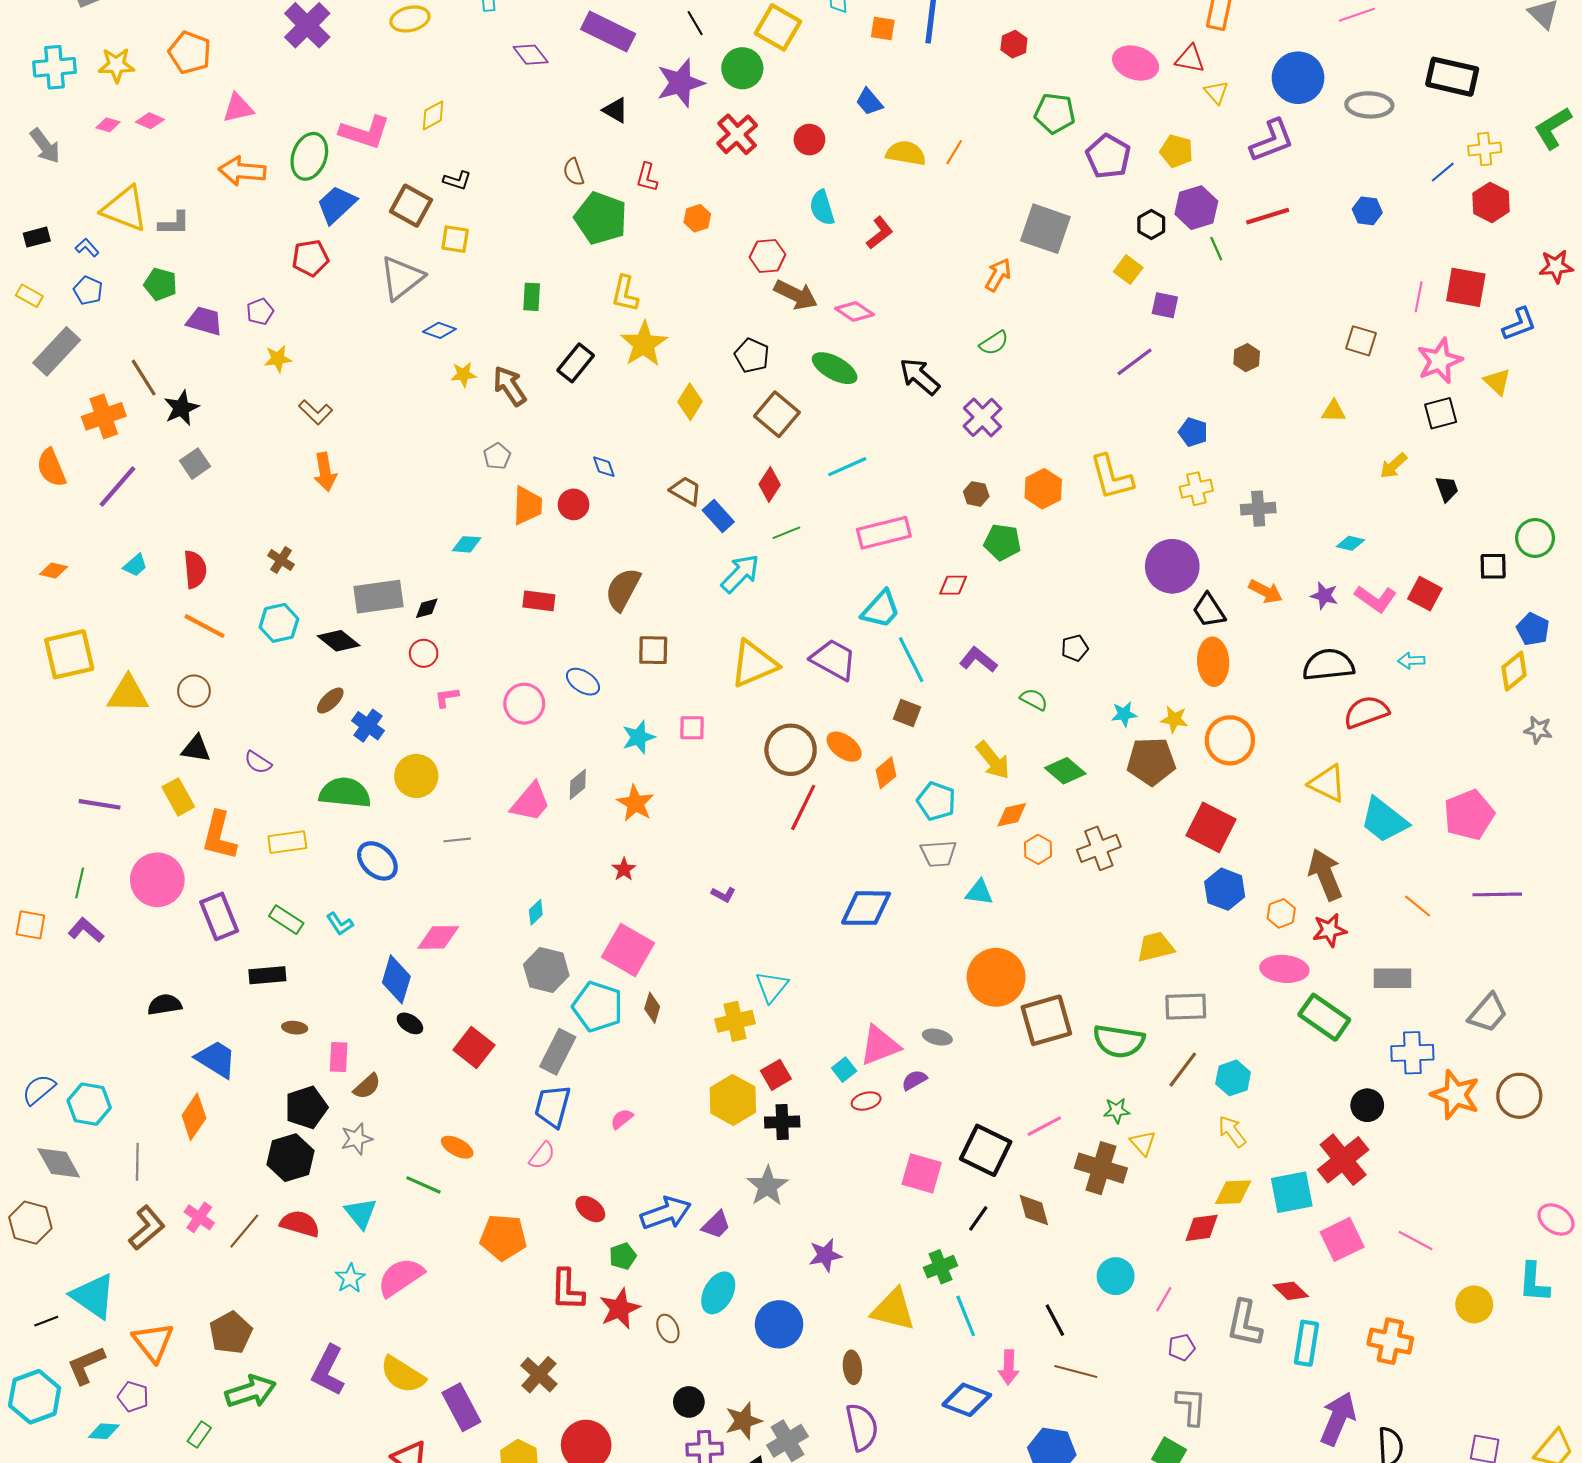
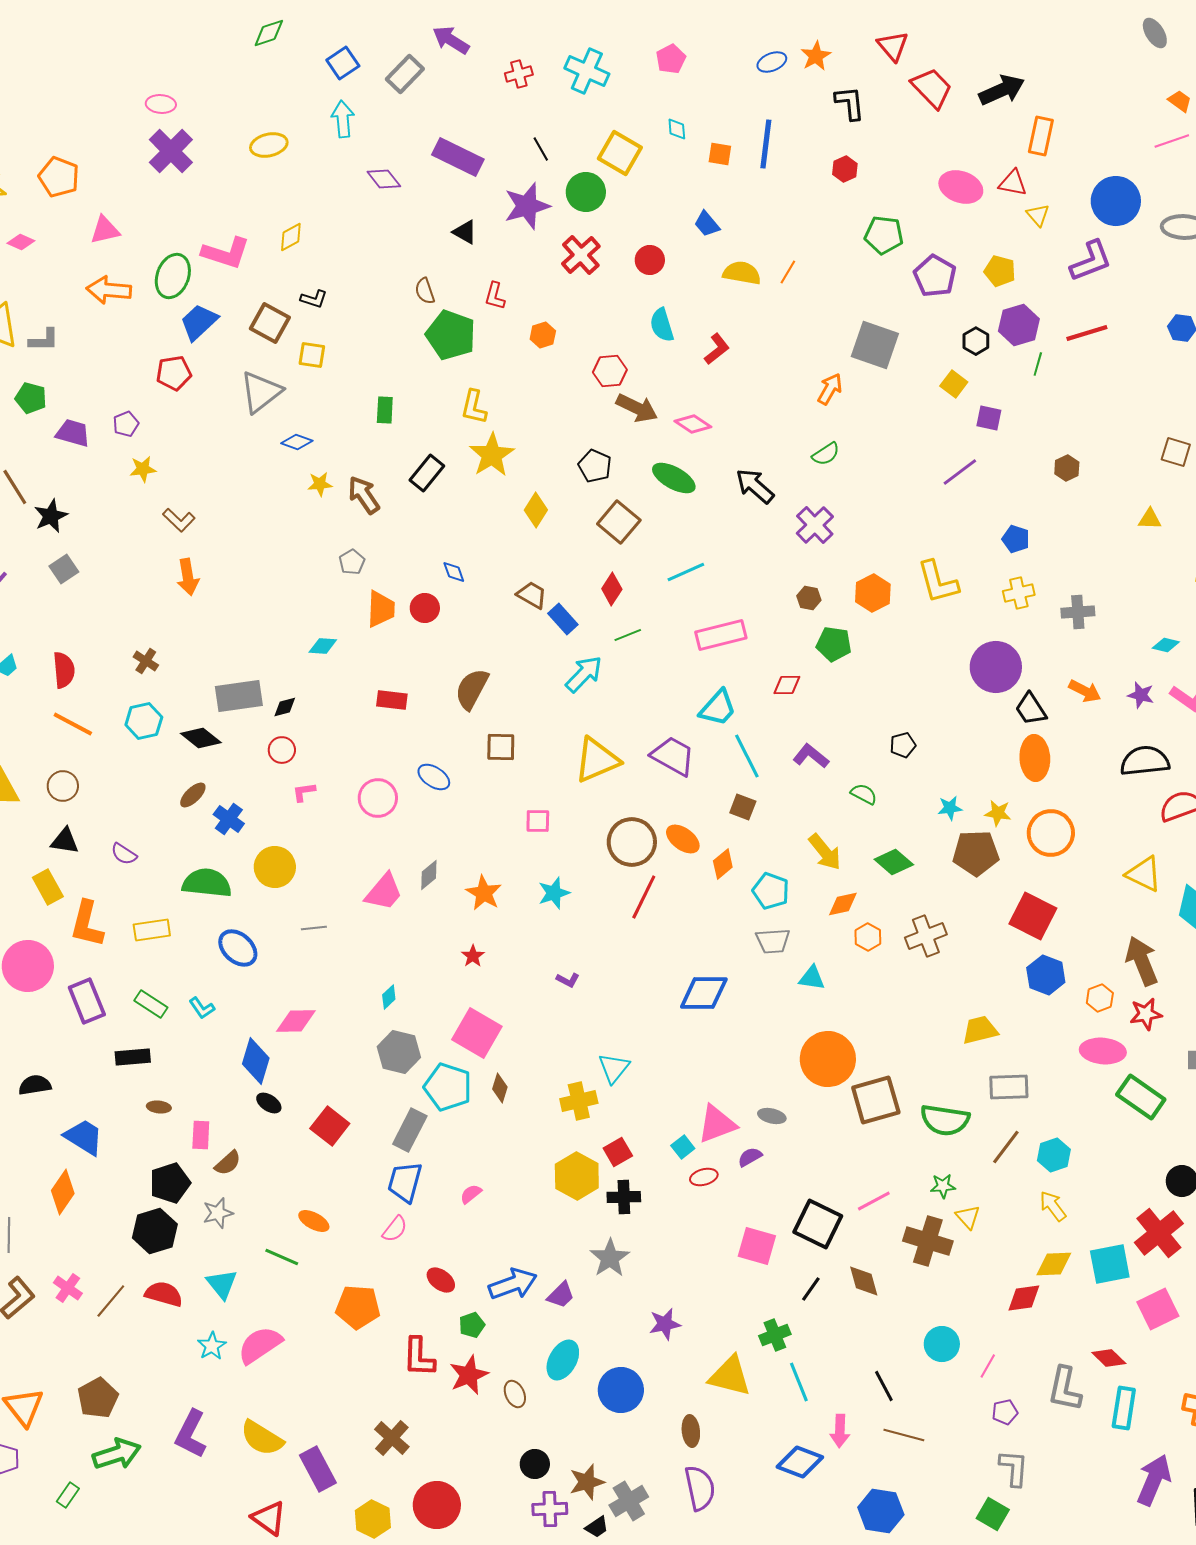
green line: (1216, 249) -> (1038, 364), turned 40
cyan star: (639, 737) -> (554, 893), moved

